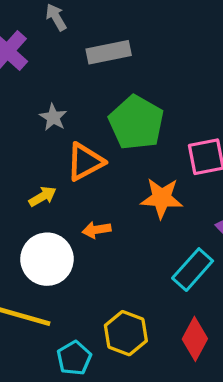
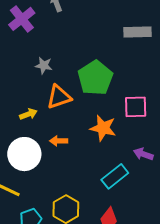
gray rectangle: (109, 52) -> (138, 32), moved
gray star: (53, 117) -> (44, 65), turned -30

